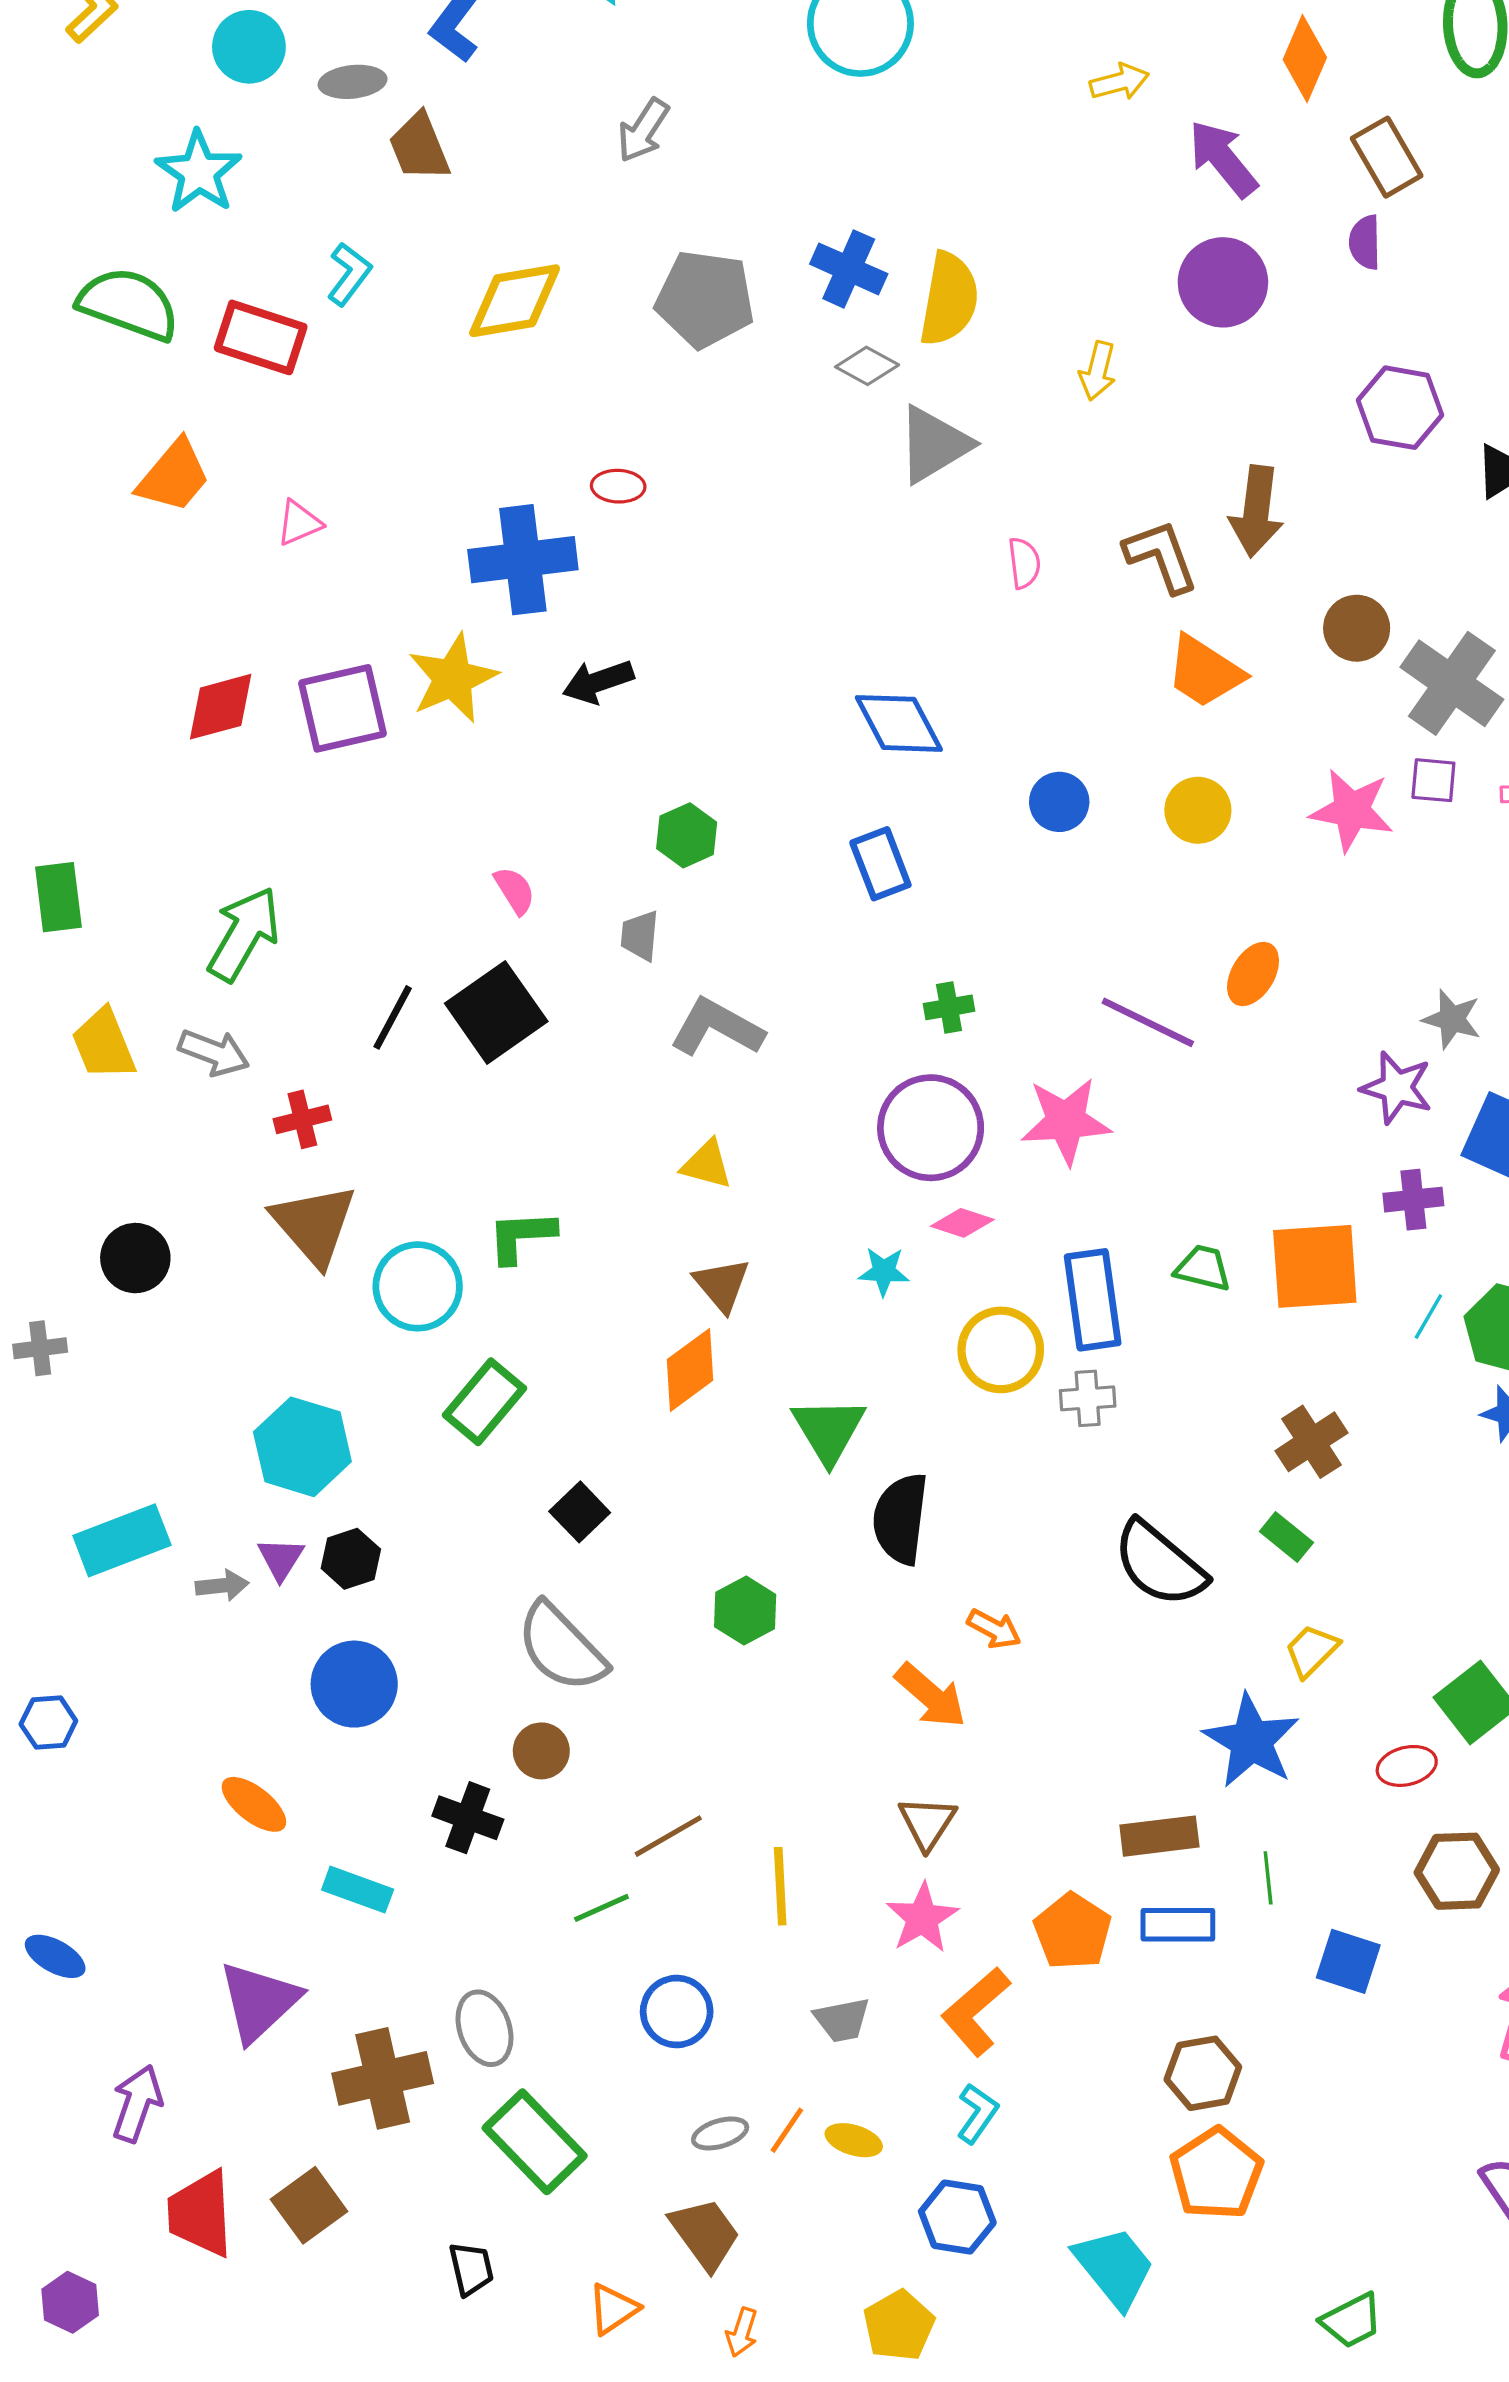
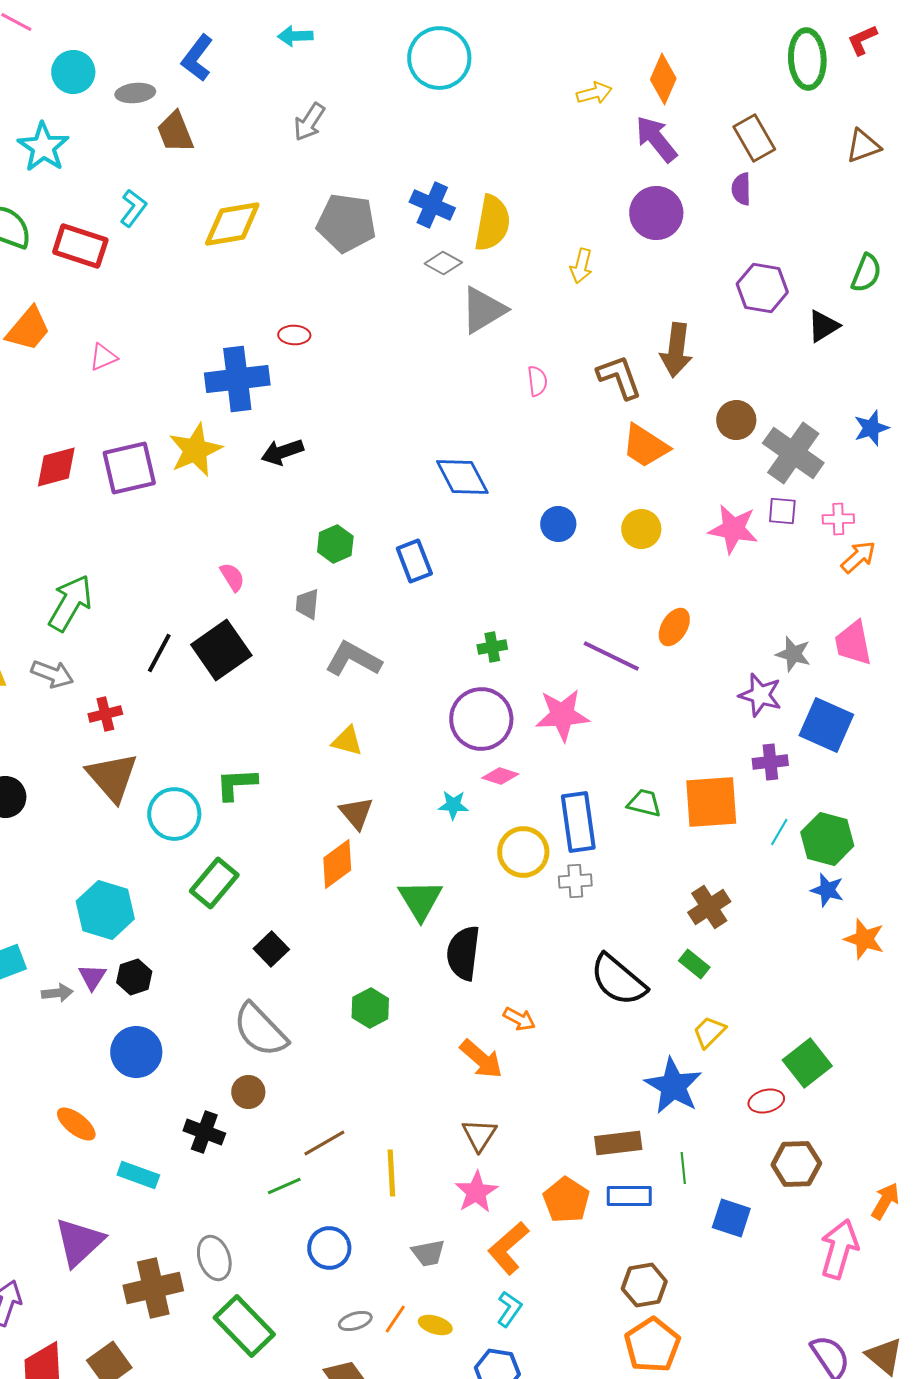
orange diamond: (1305, 58) -> (663, 79), moved
blue rectangle: (880, 864) -> (414, 561), moved

